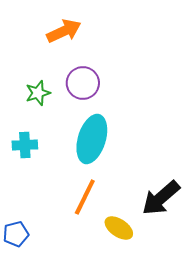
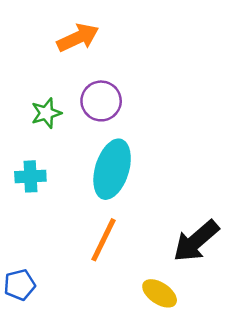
yellow ellipse: (119, 228) -> (160, 293), moved

